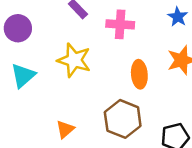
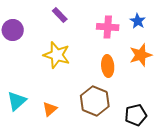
pink cross: (120, 24) -> (108, 27), moved
cyan triangle: (23, 76) -> (17, 101), moved

